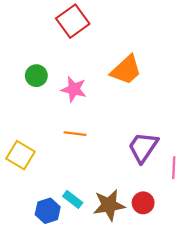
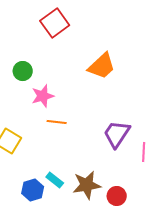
pink star: (74, 89) -> (43, 96), moved, turned -30
red circle: (143, 203) -> (117, 196), moved

